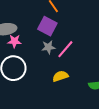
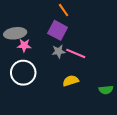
pink line: (65, 49) -> (76, 53), turned 72

